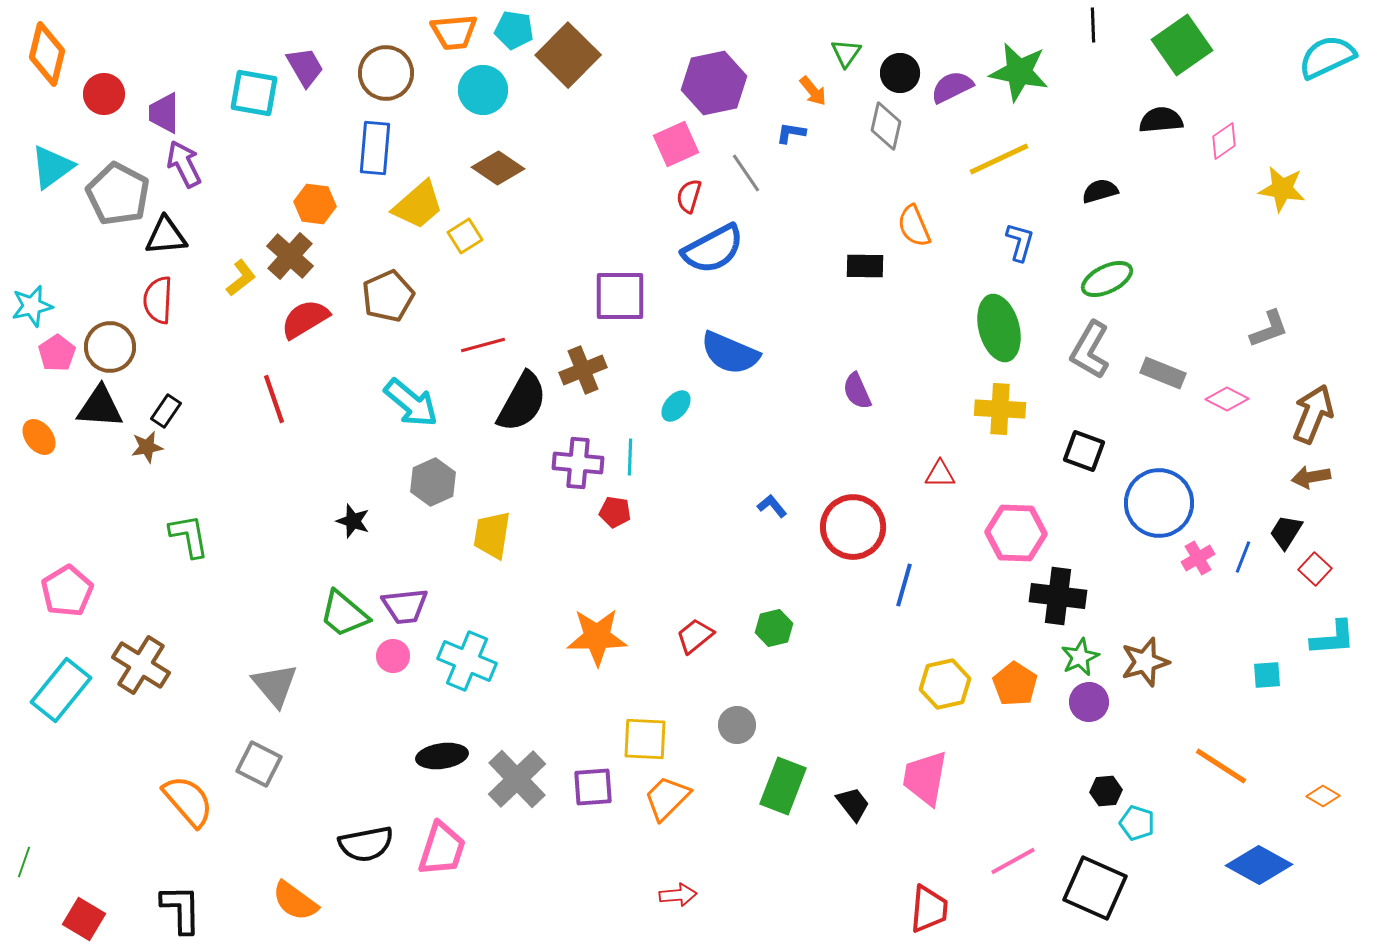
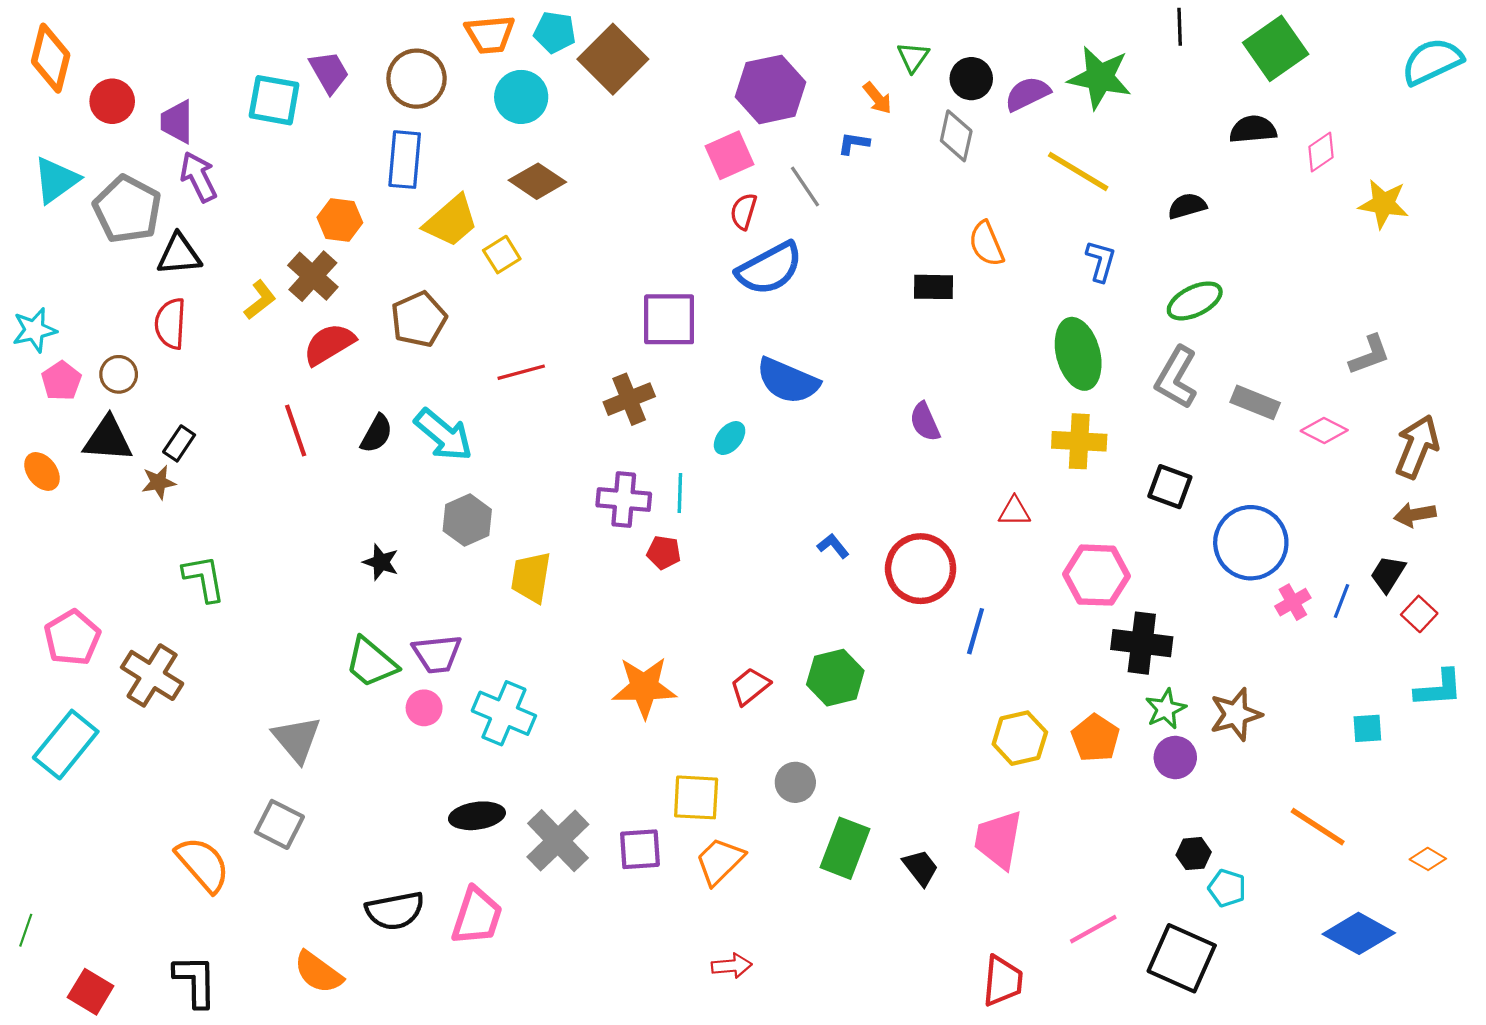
yellow line: (999, 159) -> (1078, 171), turned 56
brown circle: (110, 347) -> (119, 374), size x0.7
black semicircle: (522, 402) -> (377, 434), moved, size x0.6
green hexagon: (774, 628) -> (835, 678), size x1.4
brown cross: (141, 665) -> (152, 675), moved

